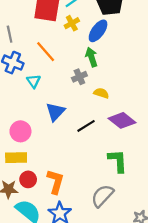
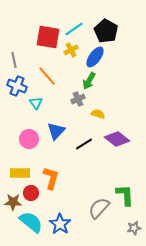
green arrow: (91, 57) -> (89, 81), turned -132
pink circle: (20, 131) -> (29, 139), moved
green L-shape: (118, 161) -> (125, 195), moved
orange L-shape: (55, 182) -> (51, 178), moved

